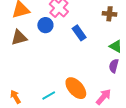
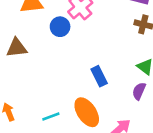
blue rectangle: (79, 33) -> (99, 76), moved
brown triangle: (19, 37) -> (17, 48), moved

